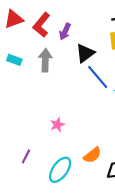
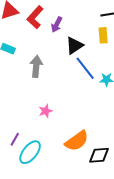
gray arrow: (45, 60) -> (36, 66), moved
orange semicircle: (92, 155) -> (77, 141), size x1.4
cyan ellipse: (60, 170) -> (30, 152), moved

